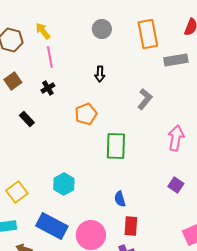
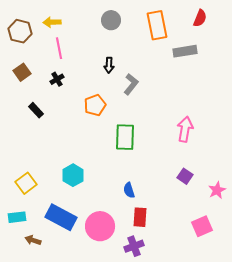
yellow arrow: (43, 31) -> (52, 22), turned -54
gray L-shape: (145, 99) -> (131, 84), moved

